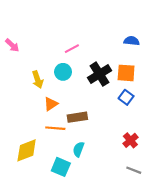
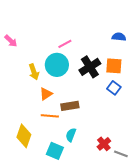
cyan circle: (63, 72) -> (57, 65), size x1.5
red cross: (130, 140) -> (104, 144), moved
yellow diamond: (27, 150) -> (24, 136), turned -50

